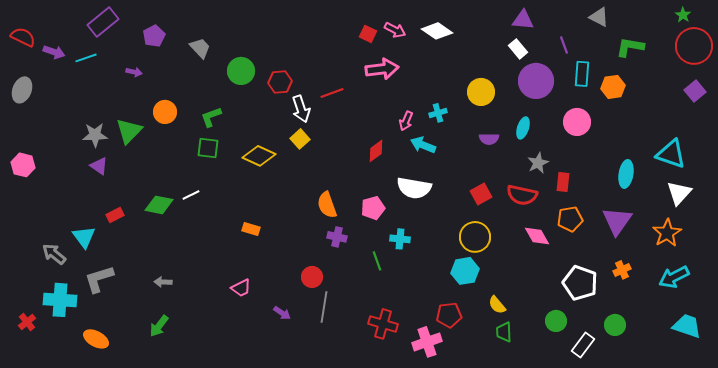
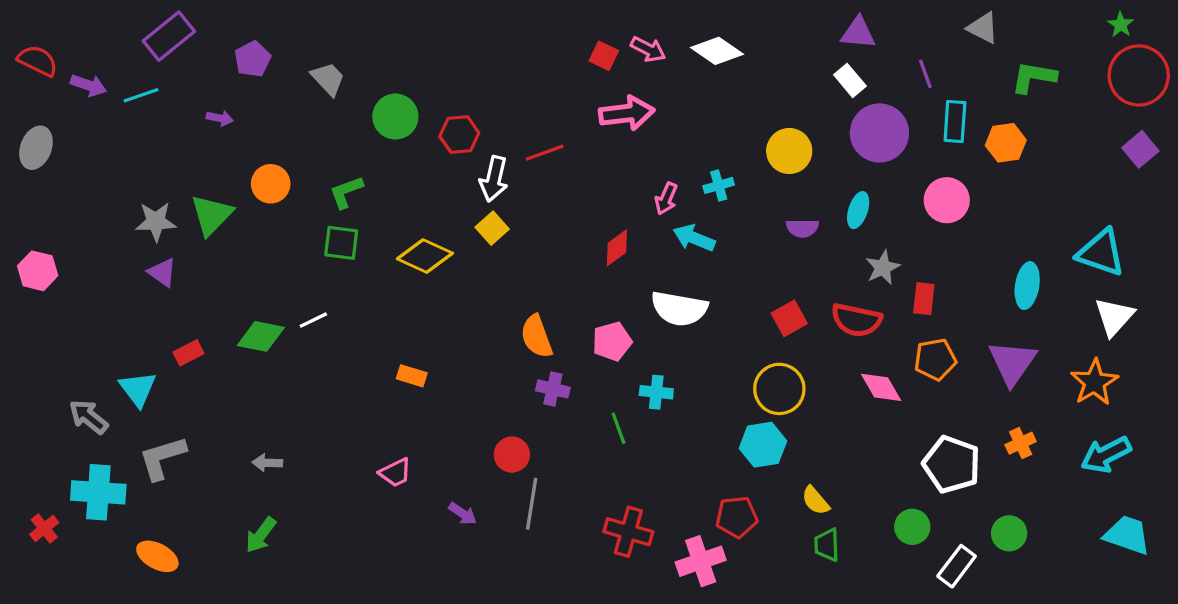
white arrow: (301, 109) -> (494, 179), turned 32

